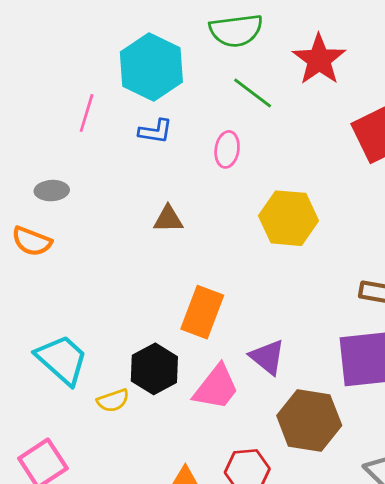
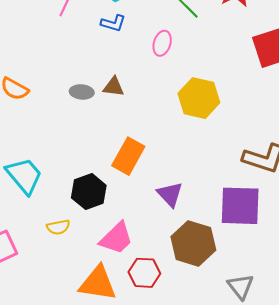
gray ellipse: (52, 191) -> (82, 92), moved
pink trapezoid: (216, 387) -> (116, 238), moved
yellow semicircle: (113, 400) -> (58, 227), moved

